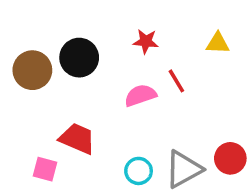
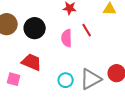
black circle: (79, 58) -> (35, 28), moved
pink semicircle: (140, 95) -> (67, 38), turned -72

